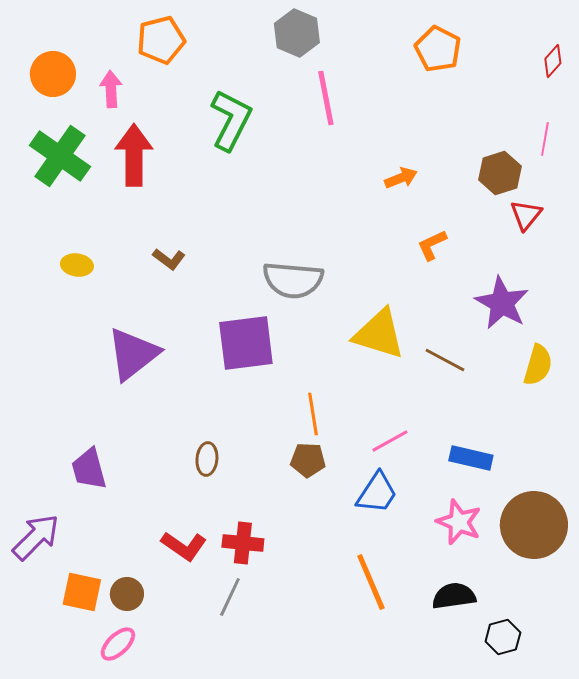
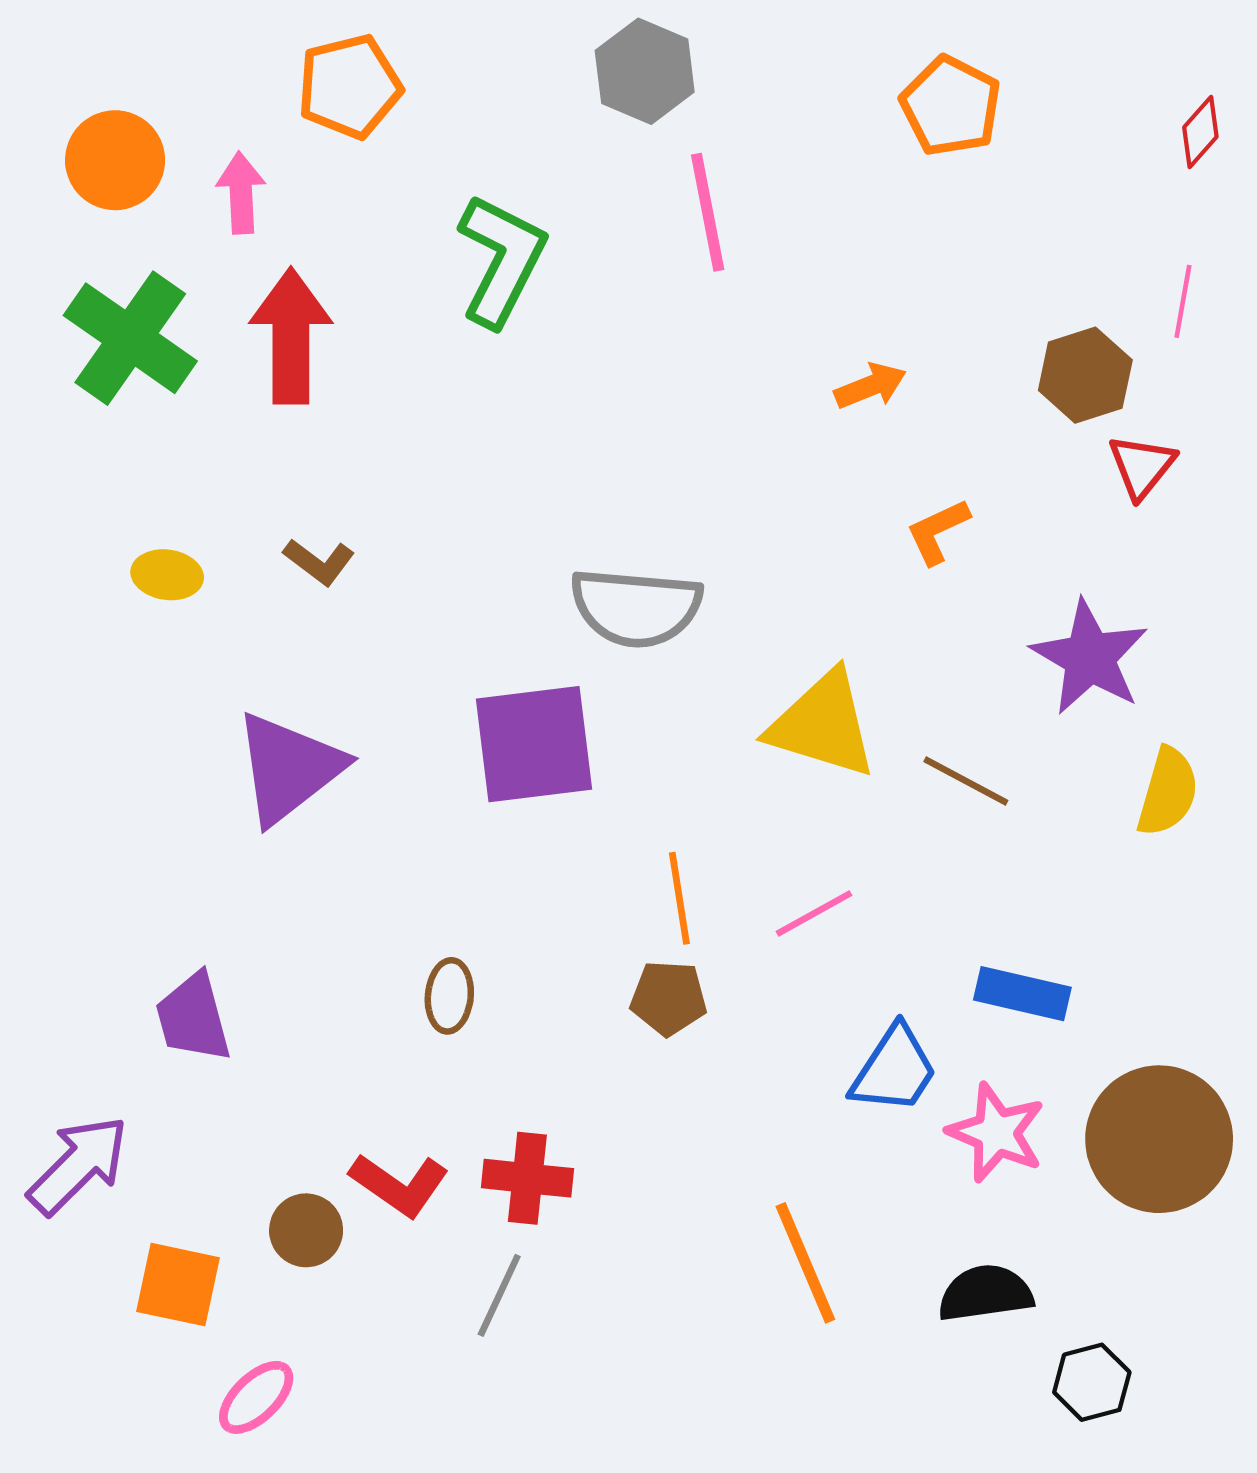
brown L-shape: (169, 259) -> (319, 562), moved
pink line: (390, 441) -> (814, 913), moved
blue trapezoid: (377, 493) -> (894, 1070), moved
brown circle: (127, 594) -> (306, 1230), moved

